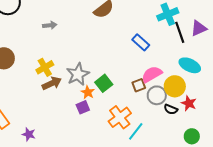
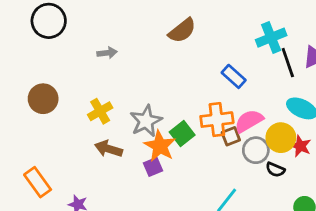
brown arrow: (52, 83) -> (108, 149), moved, turned -138
orange star: (88, 92) -> (160, 146), size x1.6
red star: (189, 103) -> (300, 146), moved
orange cross: (120, 117) -> (217, 120), moved, turned 30

